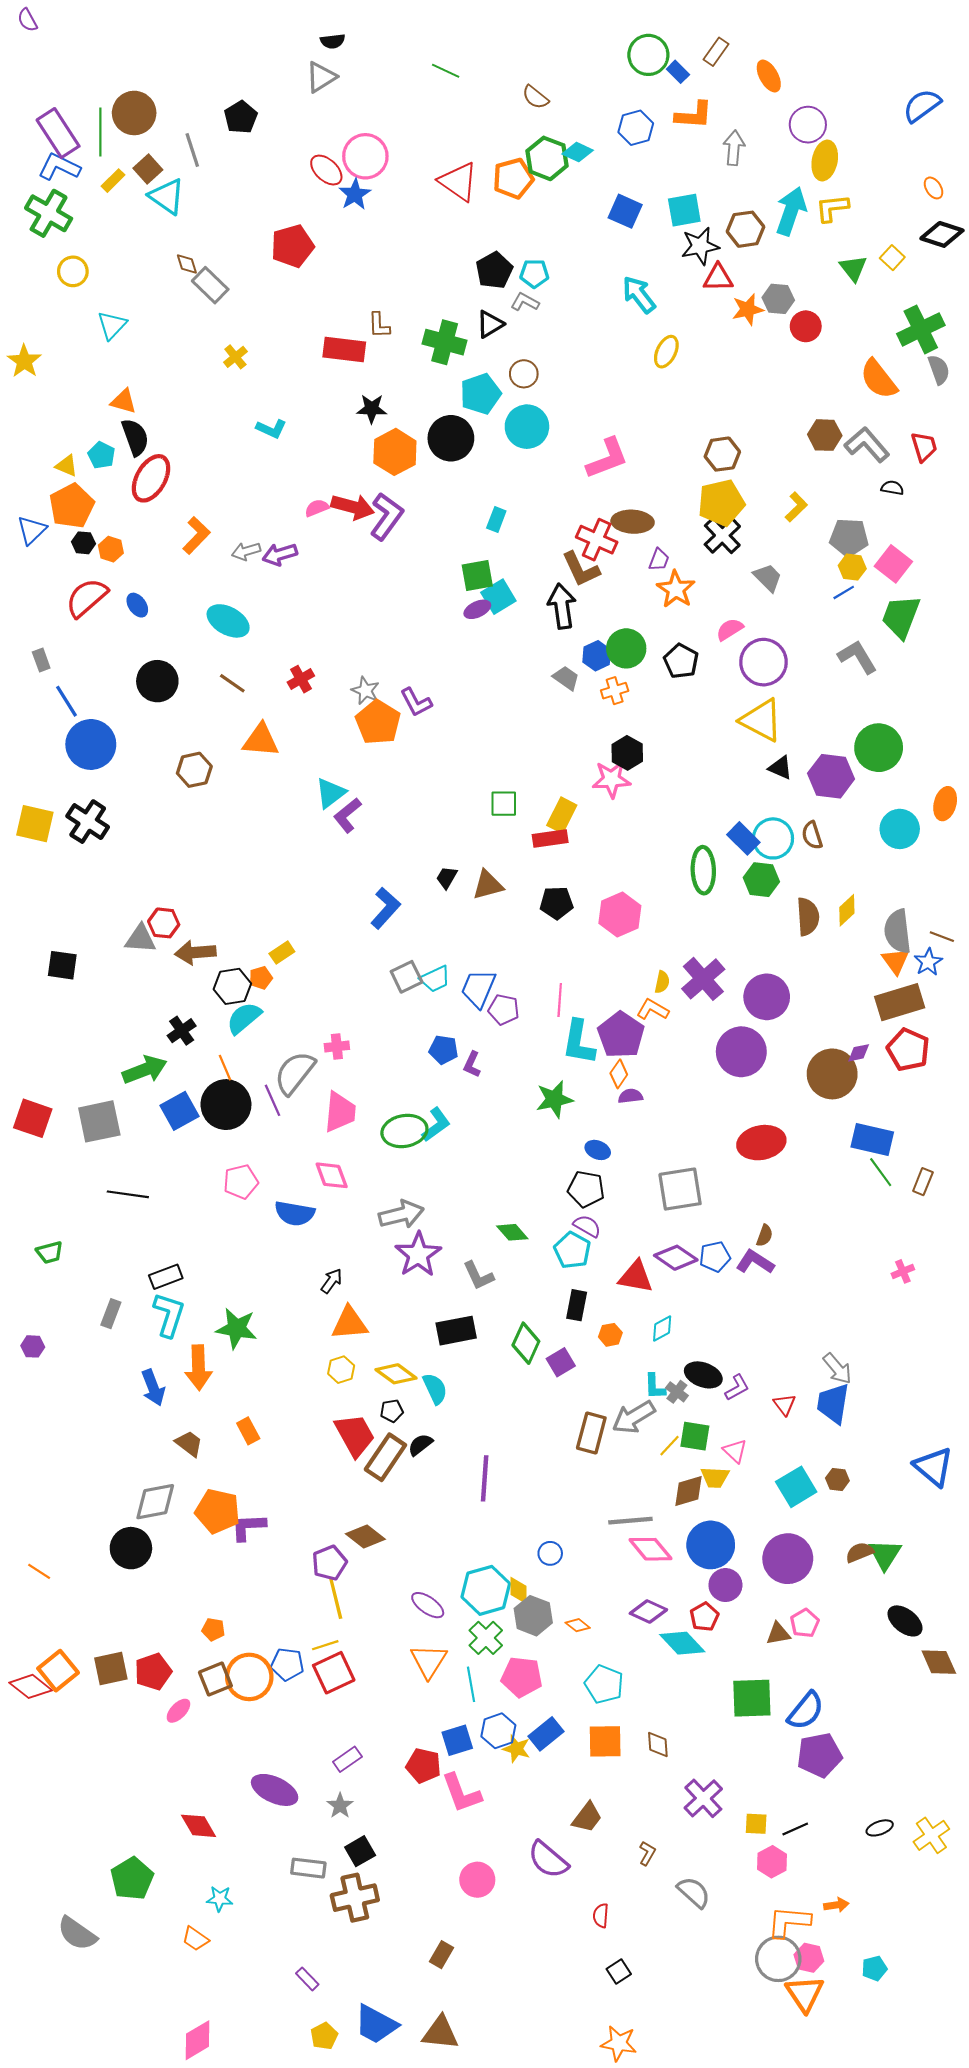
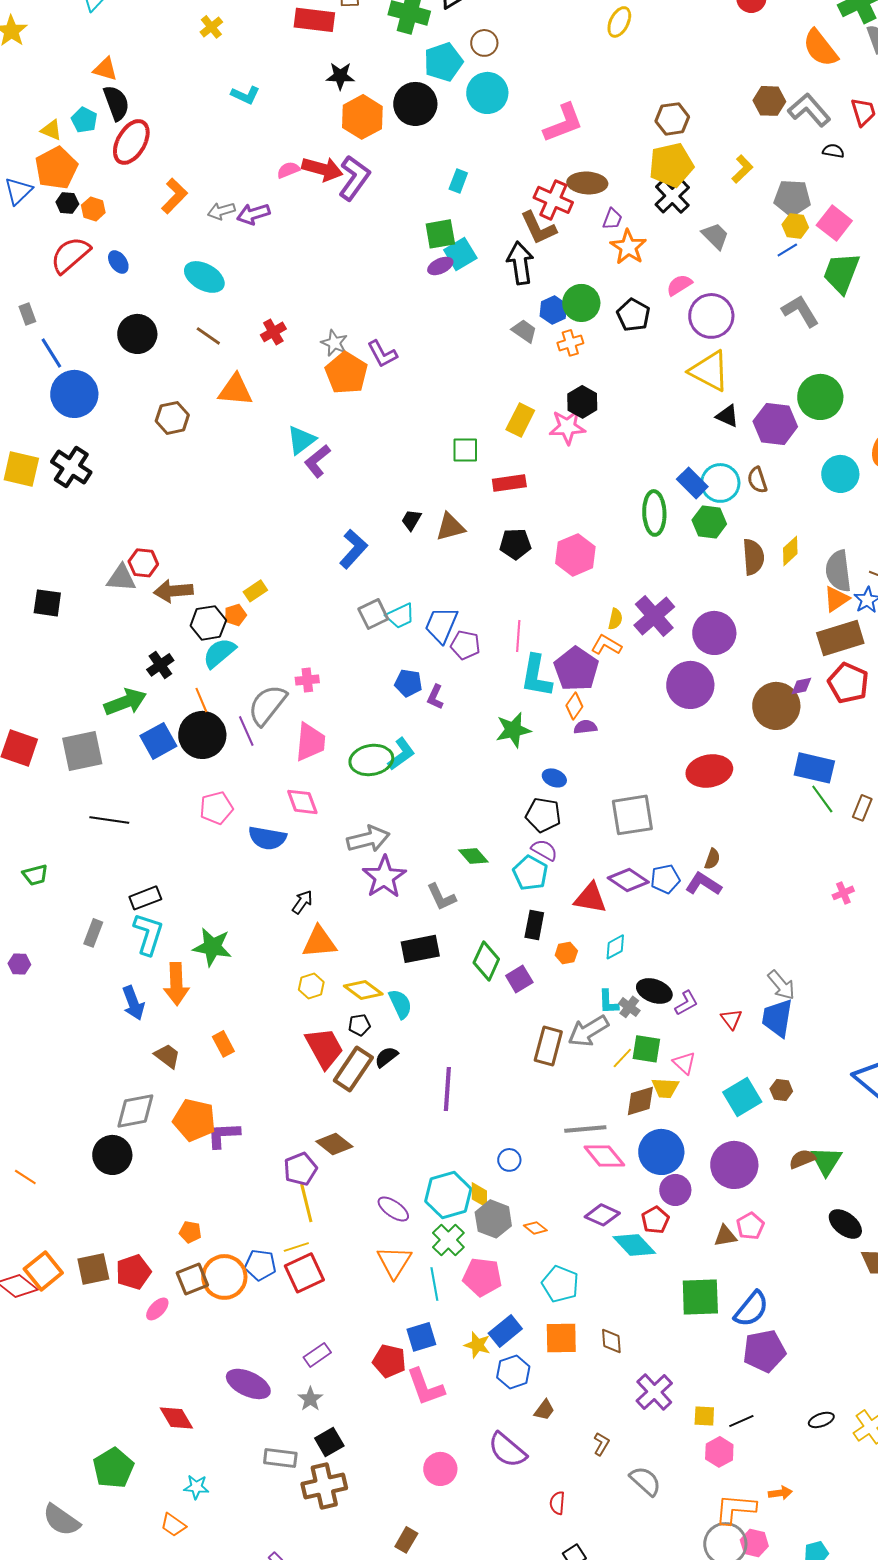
yellow rectangle: (562, 815) -> (520, 420), moved
orange triangle: (895, 961) -> (836, 599), turned 32
blue hexagon: (498, 1731) -> (513, 1372), moved
brown trapezoid: (587, 1817) -> (544, 1410), size x0.7

